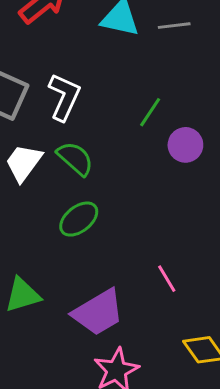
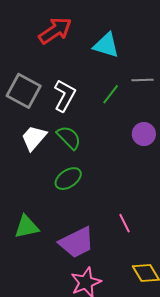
gray line: (174, 26) -> (142, 80), moved
green line: (150, 112) -> (111, 94), moved

